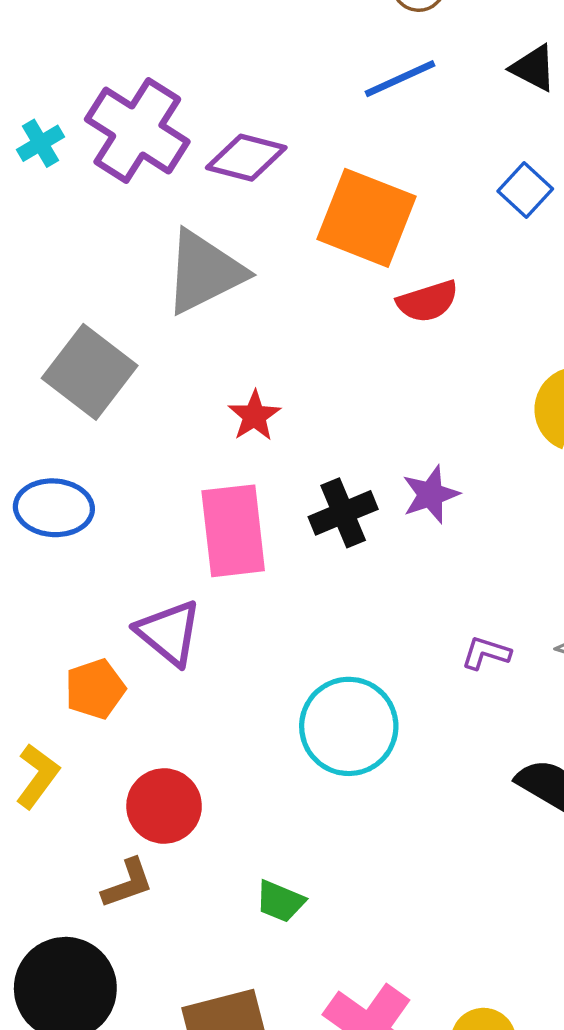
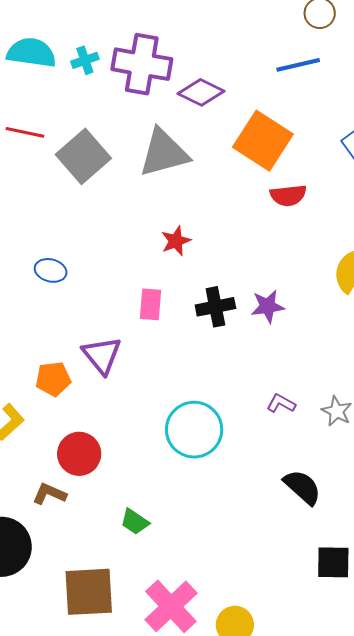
purple cross: (137, 131) -> (142, 64), turned -34
gray square: (90, 372) -> (83, 156), moved
blue ellipse: (54, 508) -> (51, 270), size x0.7
pink rectangle: (233, 531) -> (150, 304), size x0.6
brown L-shape: (128, 883) -> (49, 494), turned -148

